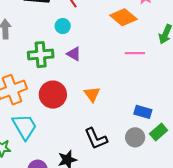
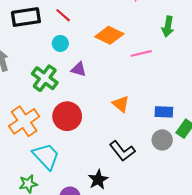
orange diamond: (123, 17) -> (109, 35), moved
green cross: (41, 55) -> (45, 78), turned -35
orange triangle: (92, 94) -> (121, 104), moved

